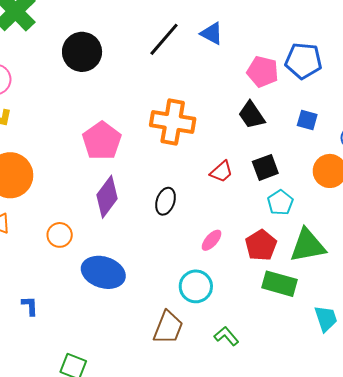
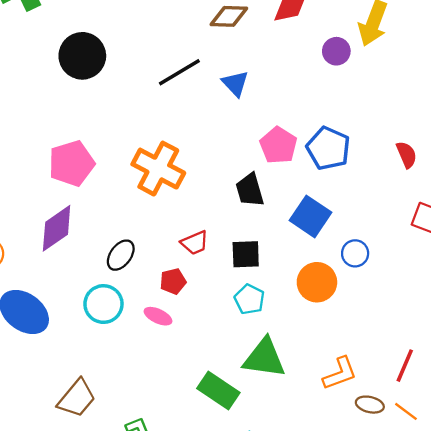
blue square: (307, 120) -> (310, 216), size x1.6
cyan pentagon: (280, 203) -> (249, 299), turned -30
pink ellipse: (212, 240) -> (158, 316), turned 55
red pentagon: (261, 245) -> (173, 281), moved, size x0.7
cyan circle: (196, 286) -> (103, 304), moved

